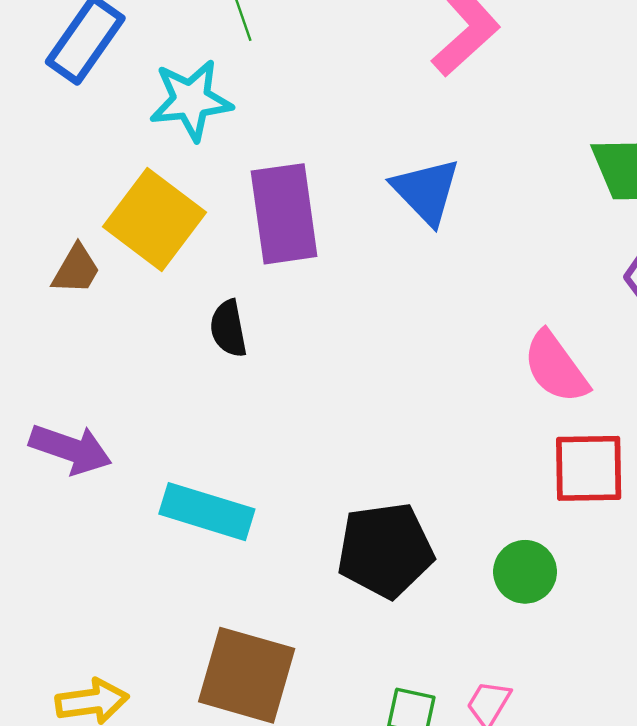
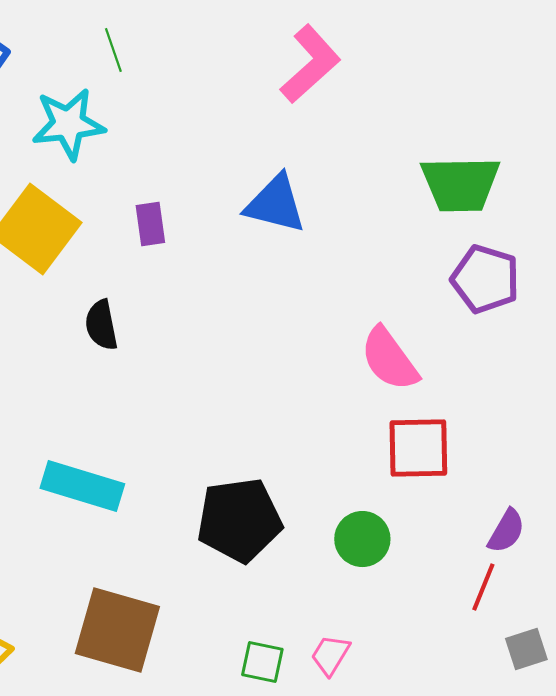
blue triangle: (426, 191) -> (275, 204), turned -32
purple rectangle: (284, 214) -> (150, 224), size x0.5

